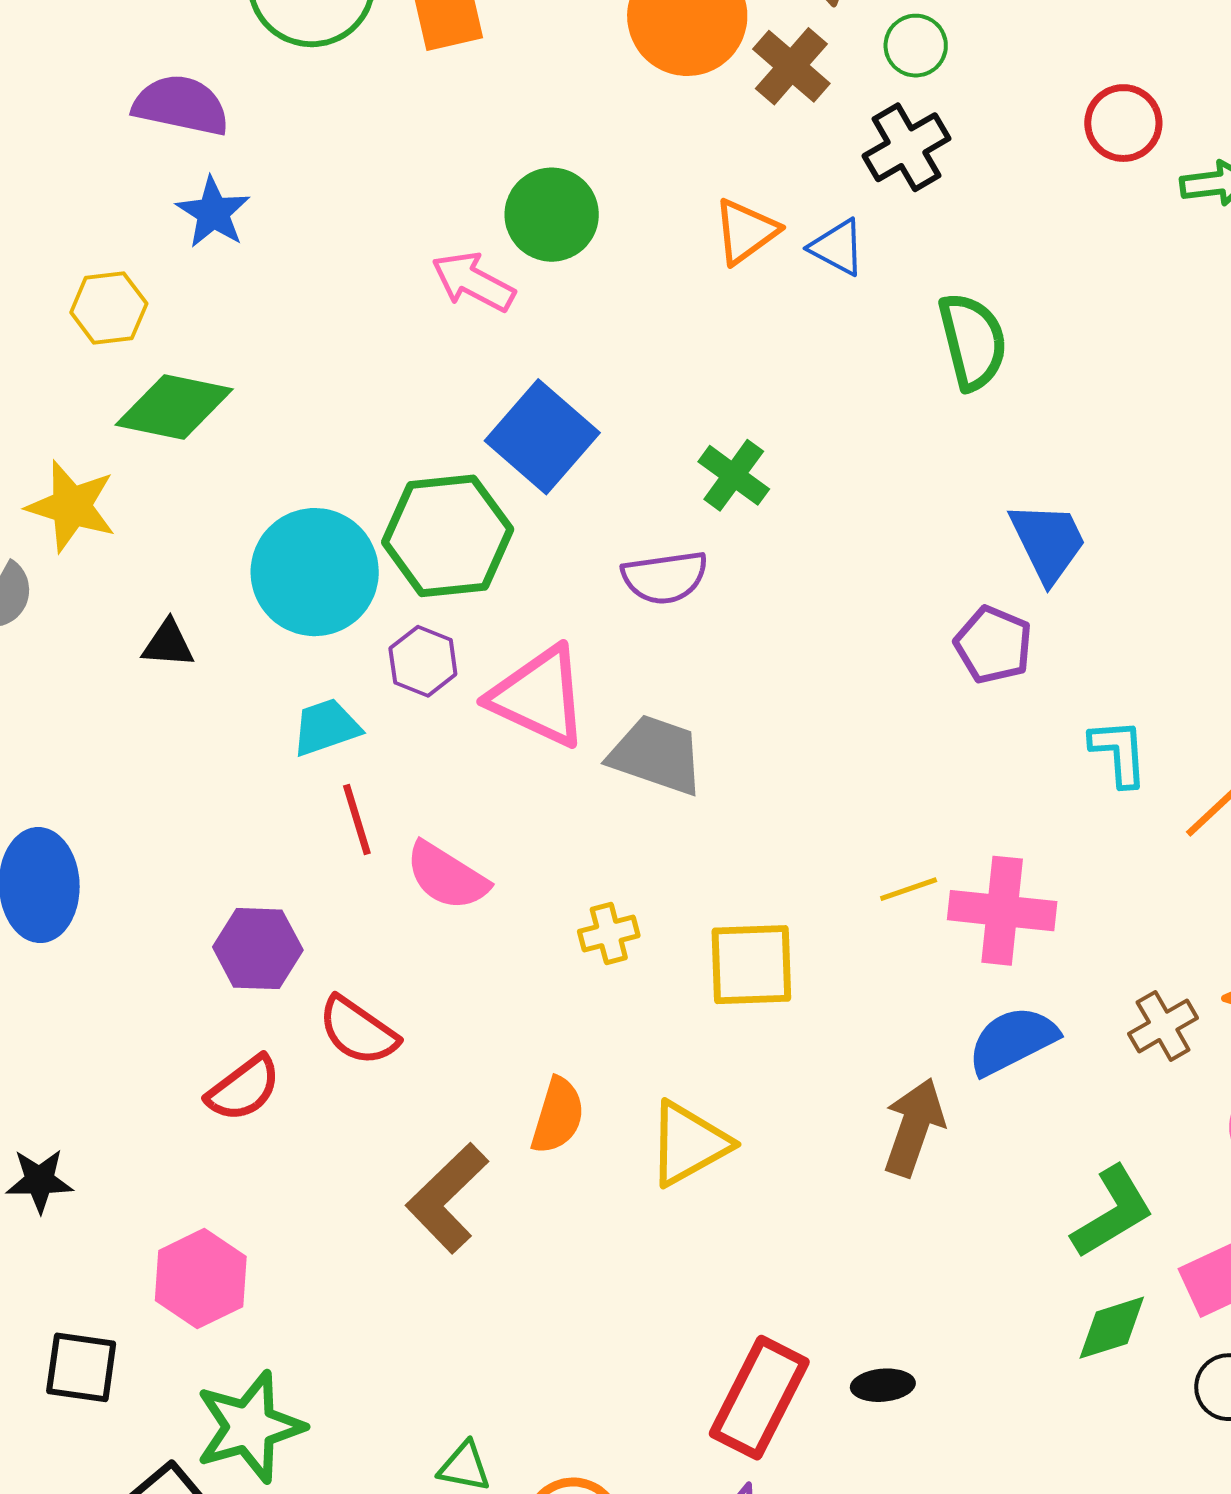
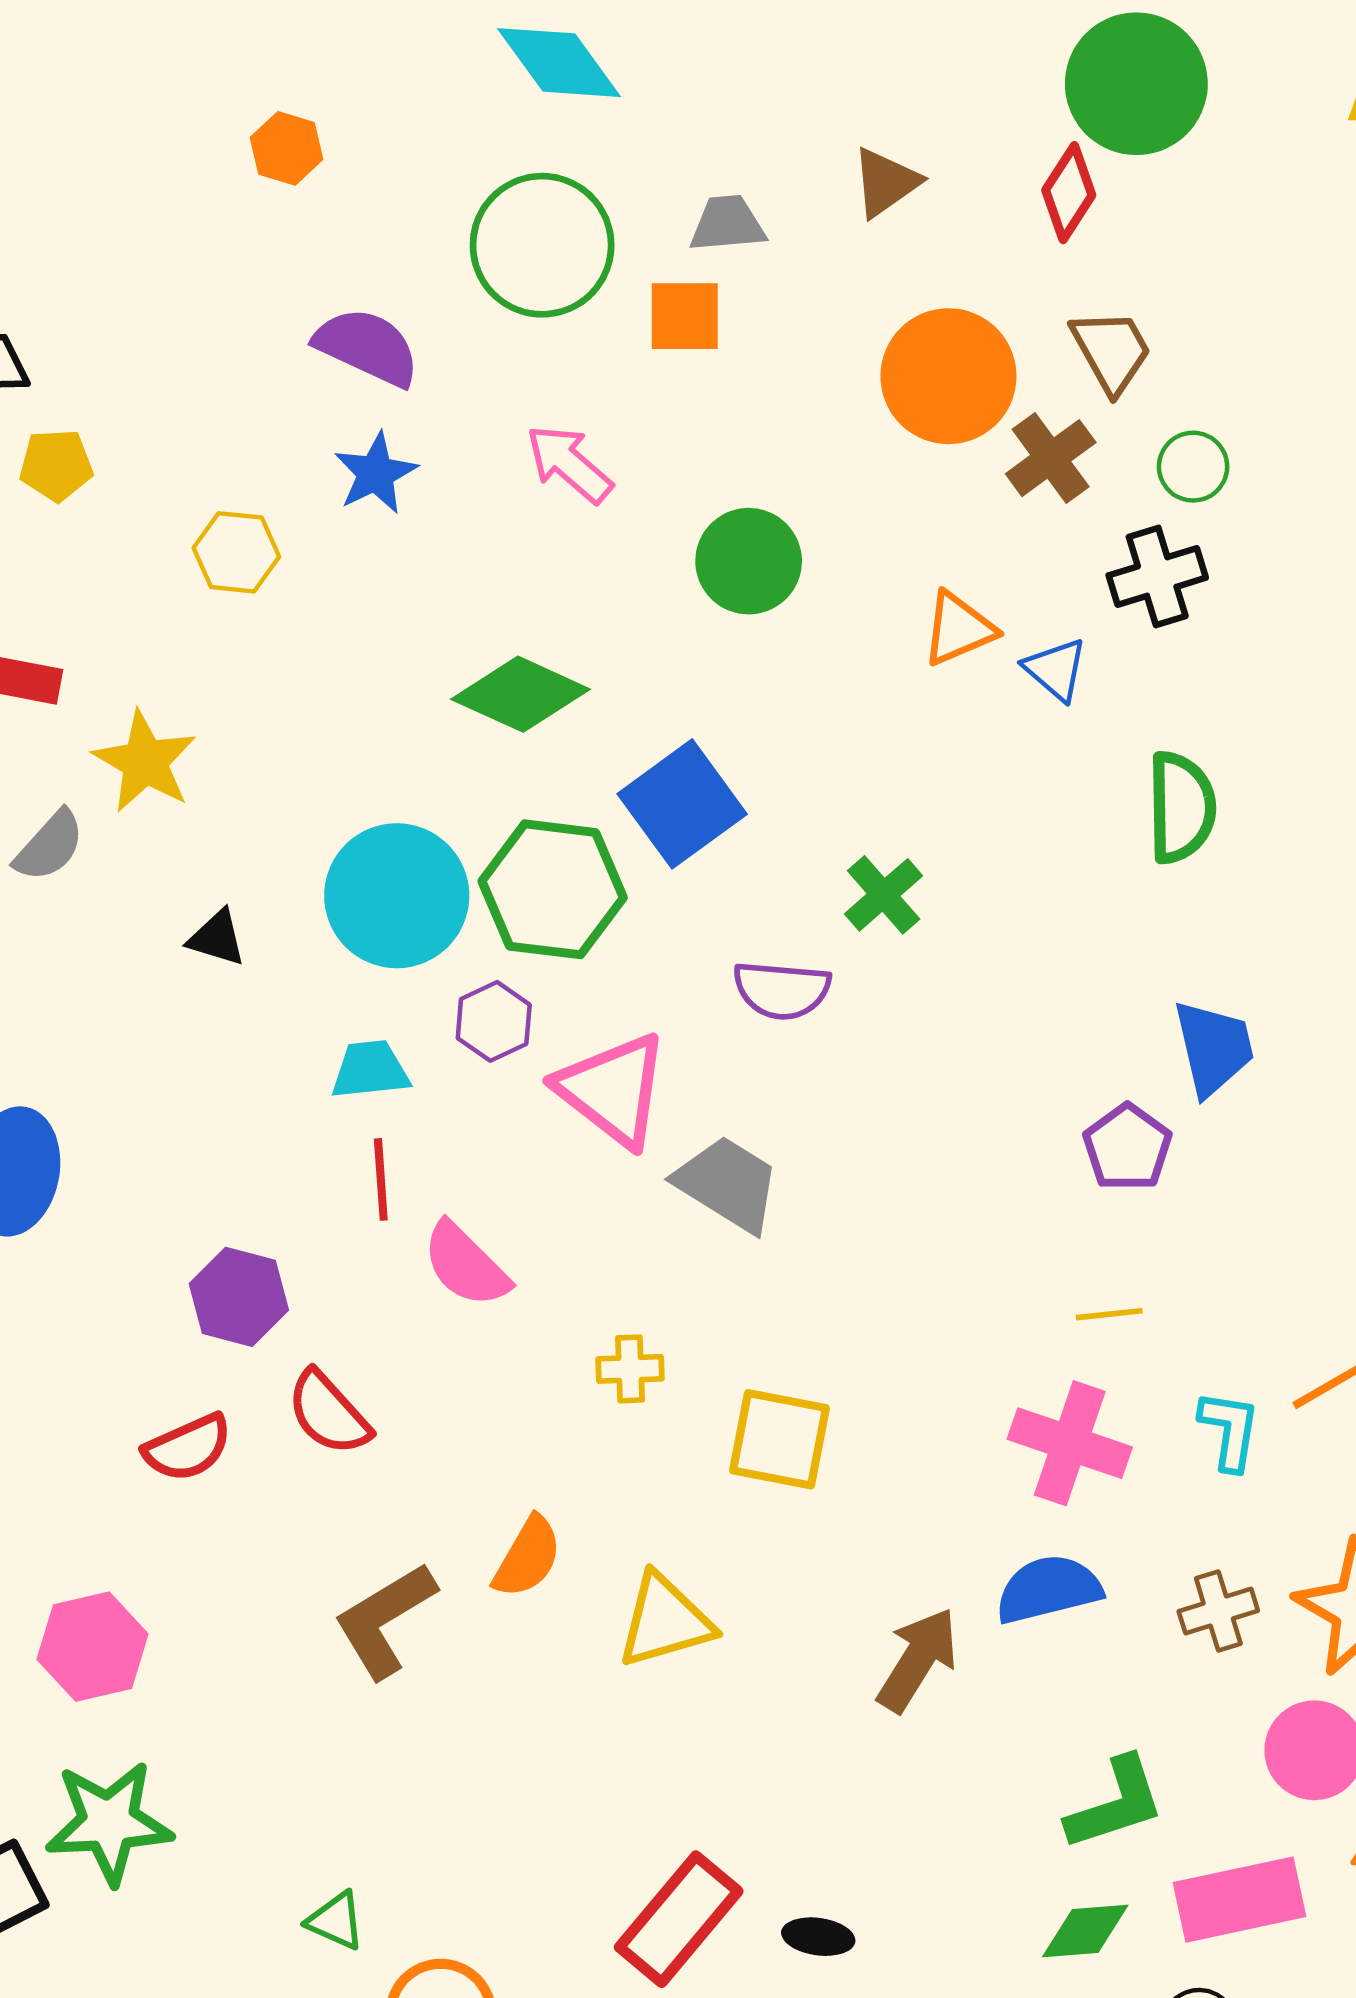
pink arrow: (473, 282) -> (569, 464), moved
green diamond: (174, 407) -> (521, 694), moved
cyan L-shape: (1119, 752) -> (1229, 1430), moved
yellow line: (909, 889) -> (1109, 1314), moved

